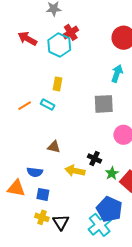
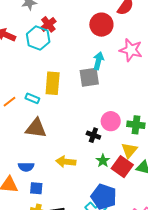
yellow rectangle: (58, 84) -> (53, 83), moved, size x1.6
gray square: (104, 104) -> (89, 77), moved
brown triangle: (54, 147) -> (36, 128), moved, size x1.6
black cross: (94, 159) -> (93, 135), moved

